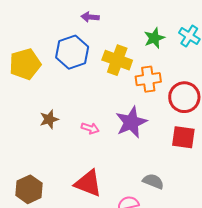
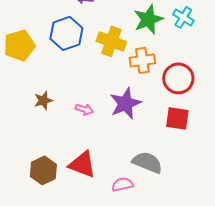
green star: (154, 38) -> (148, 19), size x1.4
gray semicircle: (153, 181) -> (147, 162), size x1.4
brown hexagon: (29, 189) -> (43, 170), moved

